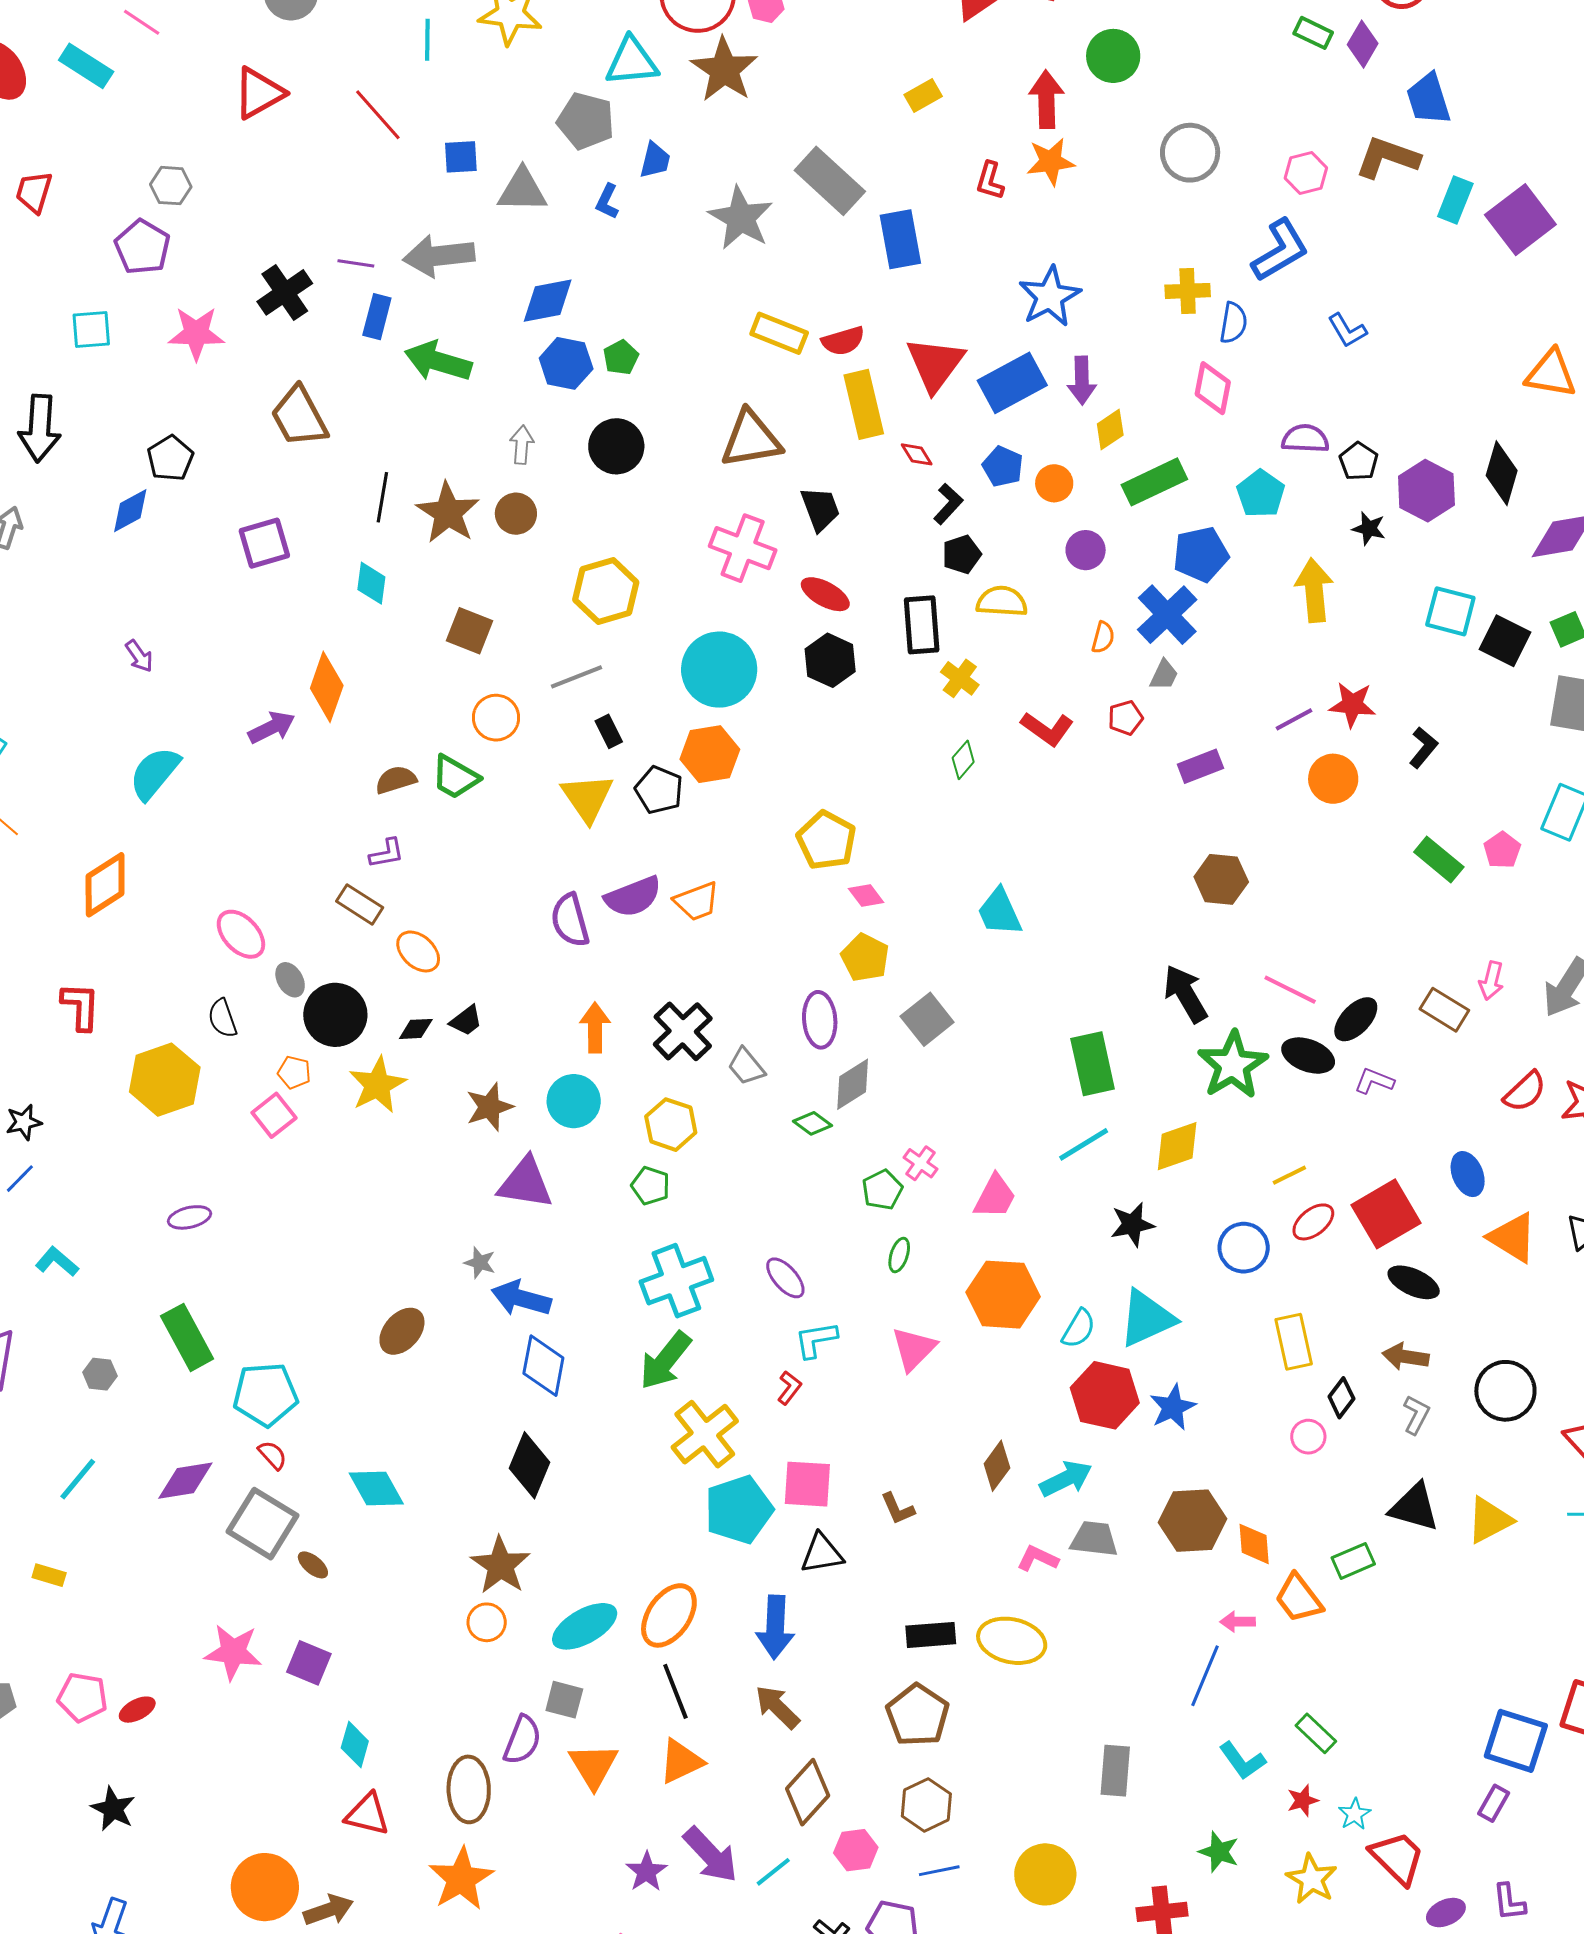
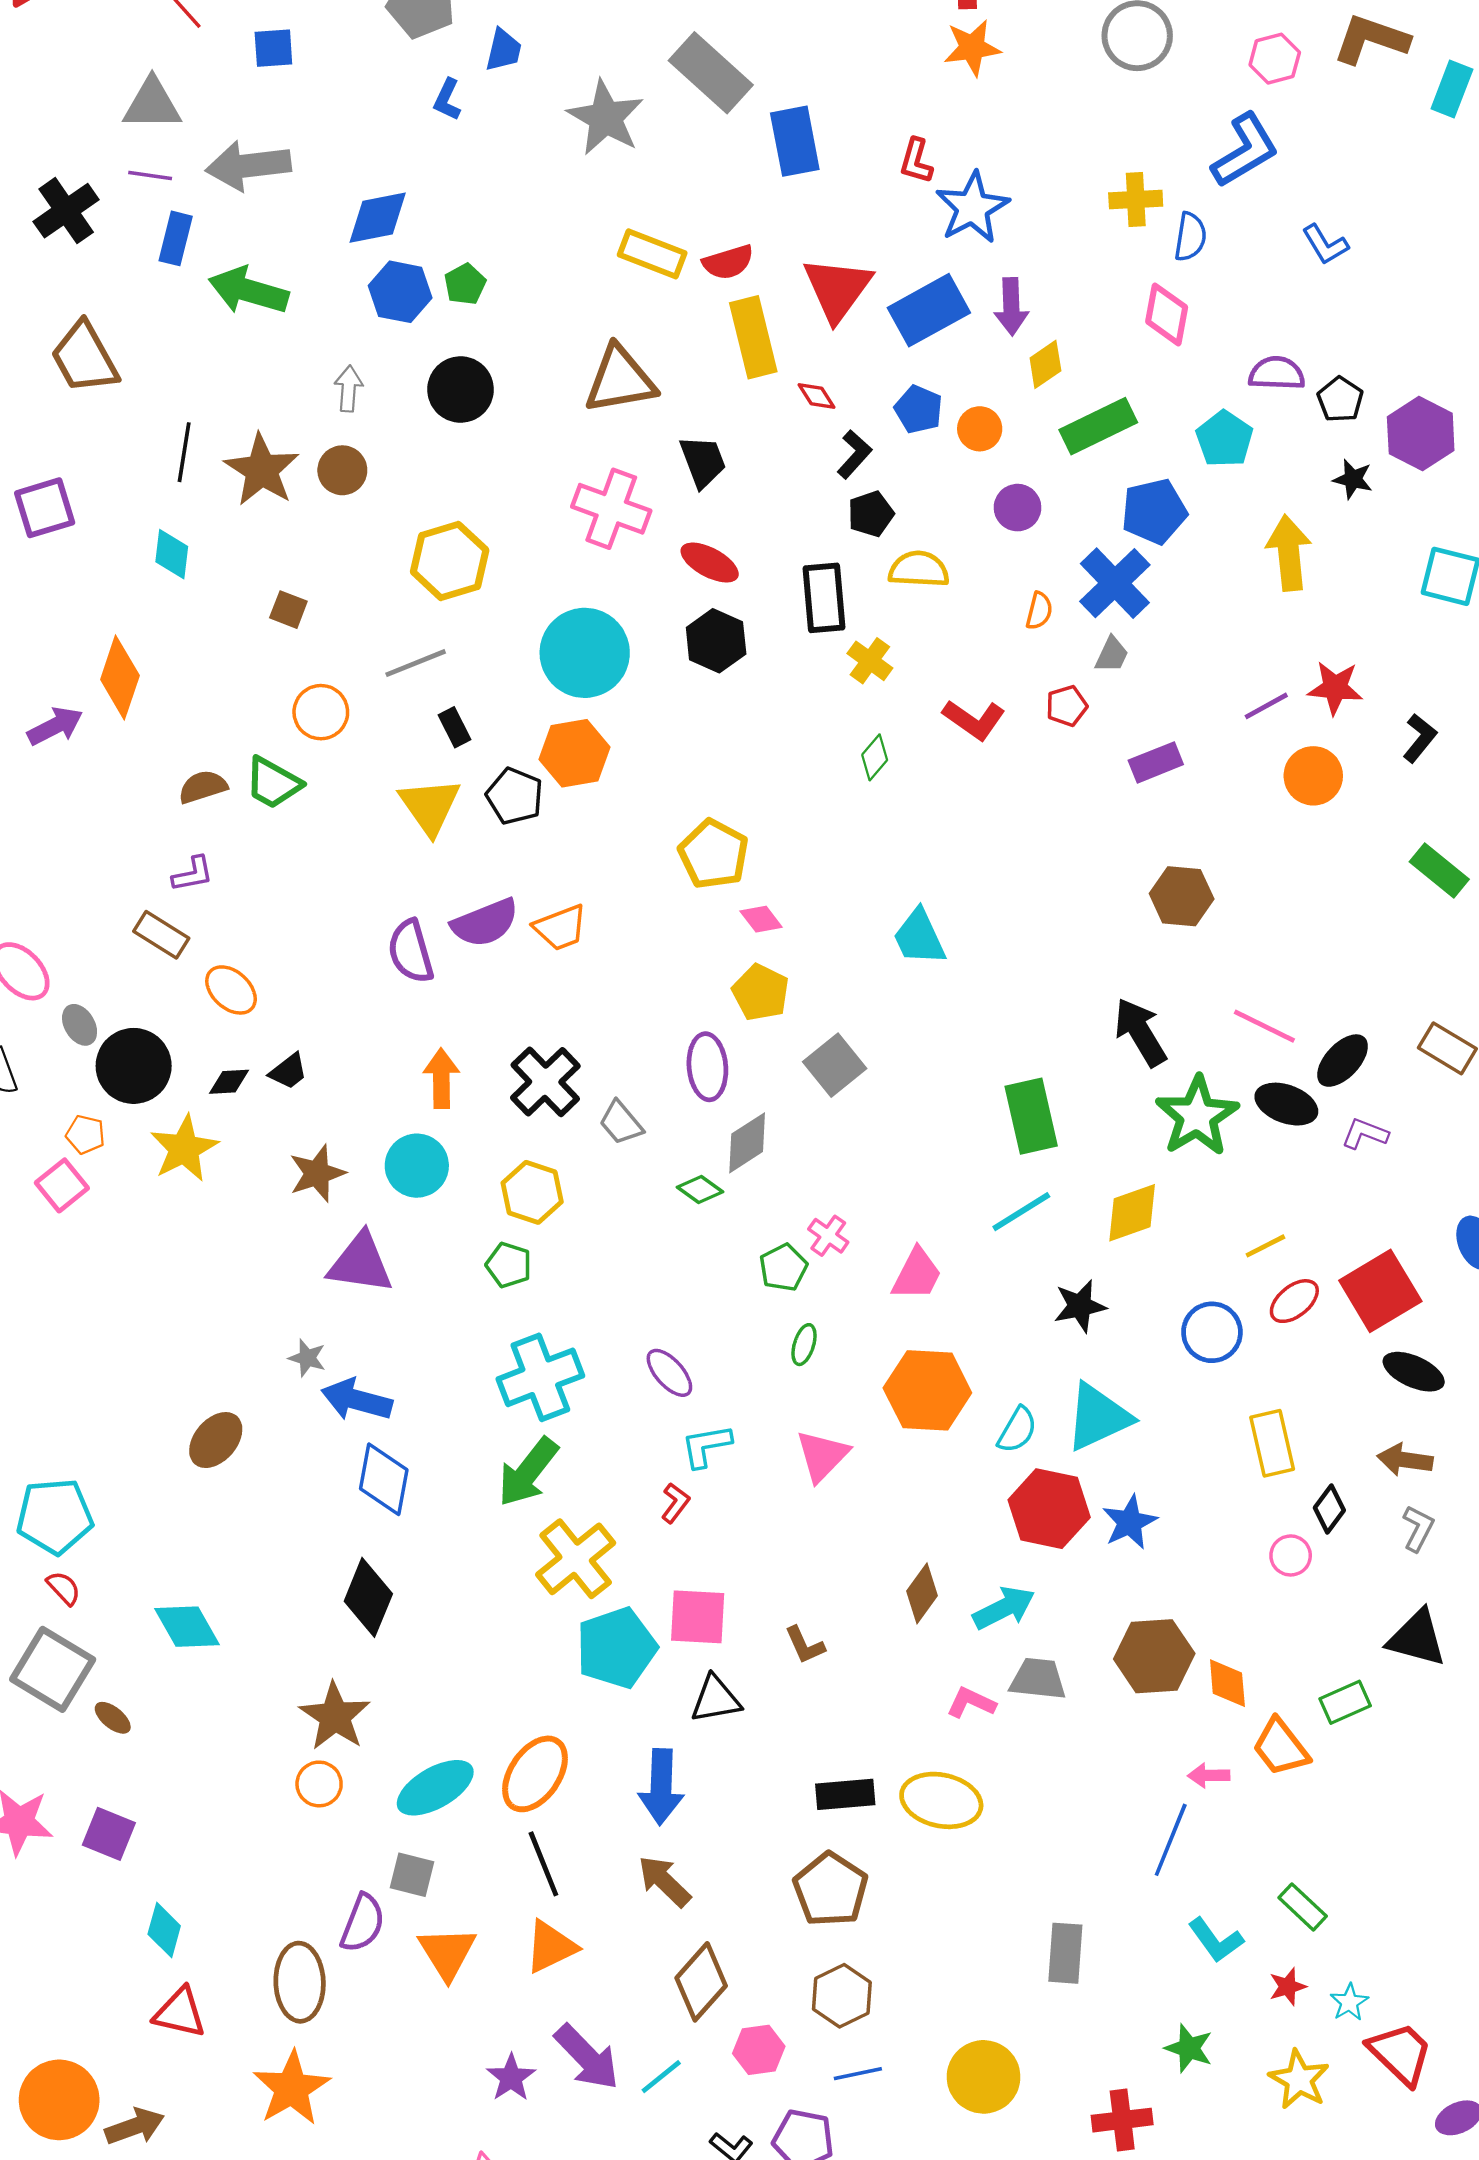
red L-shape: (990, 181) -> (916, 161), moved
gray triangle: (522, 190) -> (152, 104), moved
brown square: (469, 631) -> (288, 610), size x0.7

